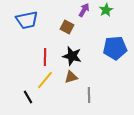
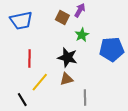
green star: (106, 10) -> (82, 35), moved
brown square: (67, 27) -> (62, 17), moved
red line: (45, 57) -> (29, 58), moved

